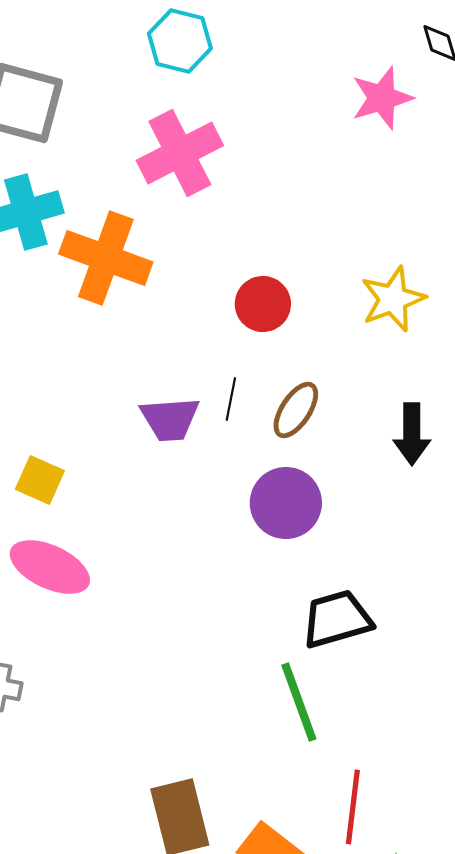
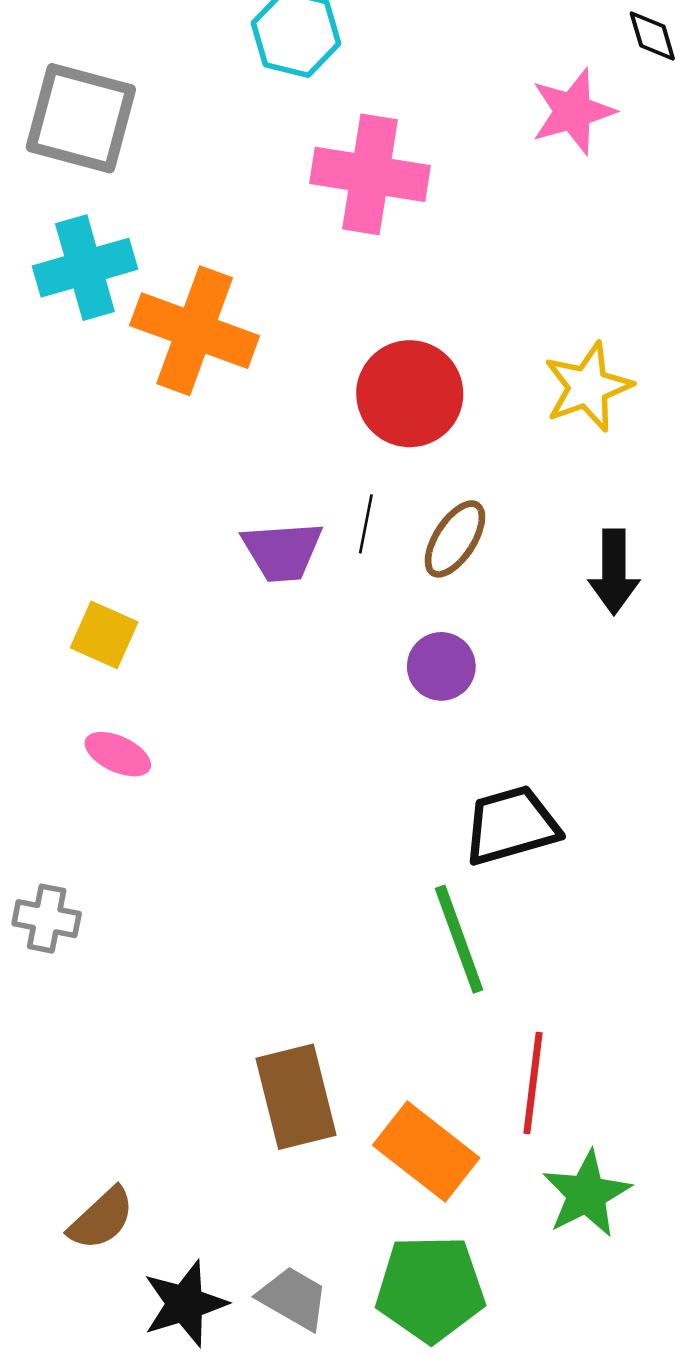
pink cross: (180, 153) -> (370, 174), moved, turned 36
red circle: (263, 304) -> (410, 394), size x1.4
purple circle: (286, 503) -> (441, 666), size x0.7
pink ellipse: (50, 567) -> (118, 754), size x0.6

